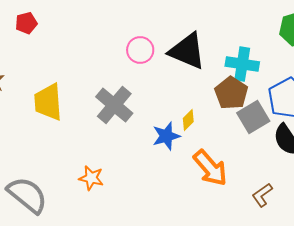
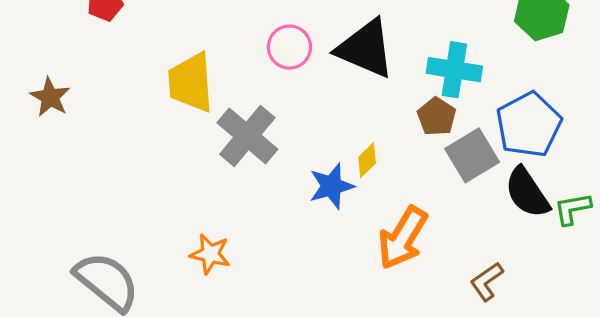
brown pentagon: (231, 93) -> (437, 117), size x0.7
yellow trapezoid: (48, 102) -> (191, 83), moved
orange arrow: (210, 168) -> (403, 238), turned 72

